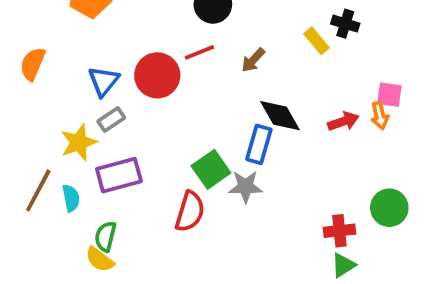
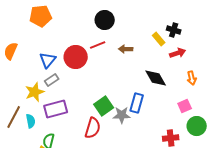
brown arrow: (253, 60) -> (126, 49), turned 48
pink square: (389, 95) -> (185, 106), moved, turned -32
black diamond: (280, 116) -> (156, 78), moved
red arrow: (343, 121) -> (178, 53), moved
blue rectangle: (259, 144) -> (137, 103), moved

